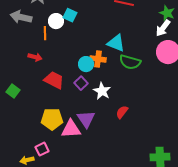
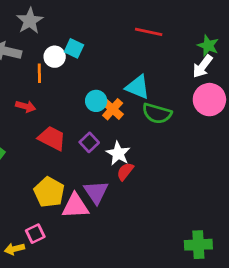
orange cross: (98, 59) -> (113, 109), turned 35
cyan circle: (86, 64) -> (96, 101), moved
red semicircle: (122, 112) -> (125, 171), moved
yellow pentagon: (52, 119) -> (49, 192), turned 30

